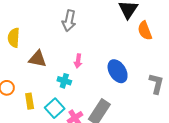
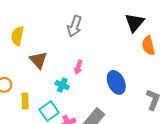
brown triangle: (37, 59) -> (38, 60), turned 30

